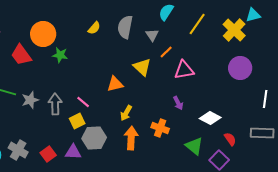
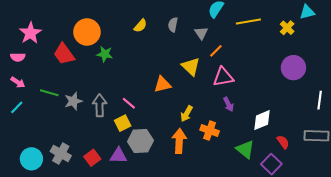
yellow line: (197, 24) -> (248, 22), turned 45
gray semicircle: (125, 27) -> (173, 25), size x0.6
yellow cross: (234, 30) -> (287, 28), size x0.6
pink triangle: (184, 70) -> (223, 77), moved
yellow arrow: (126, 113) -> (187, 114), moved
white diamond: (210, 118) -> (262, 120), turned -50

